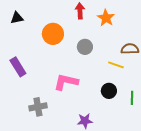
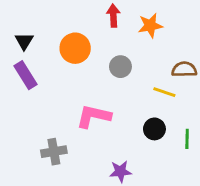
black triangle: (17, 18) -> (24, 41), moved, turned -48
orange star: (106, 18) -> (150, 26), turned 30
purple rectangle: (18, 67) -> (26, 75), moved

